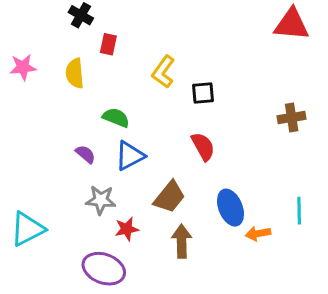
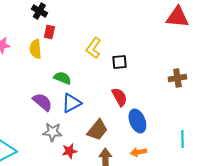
red rectangle: (108, 44) -> (49, 32), moved
purple semicircle: (85, 154) -> (42, 102), size x1.5
blue ellipse: (230, 208) -> (137, 121), moved
orange arrow: (258, 234) -> (138, 152), moved

